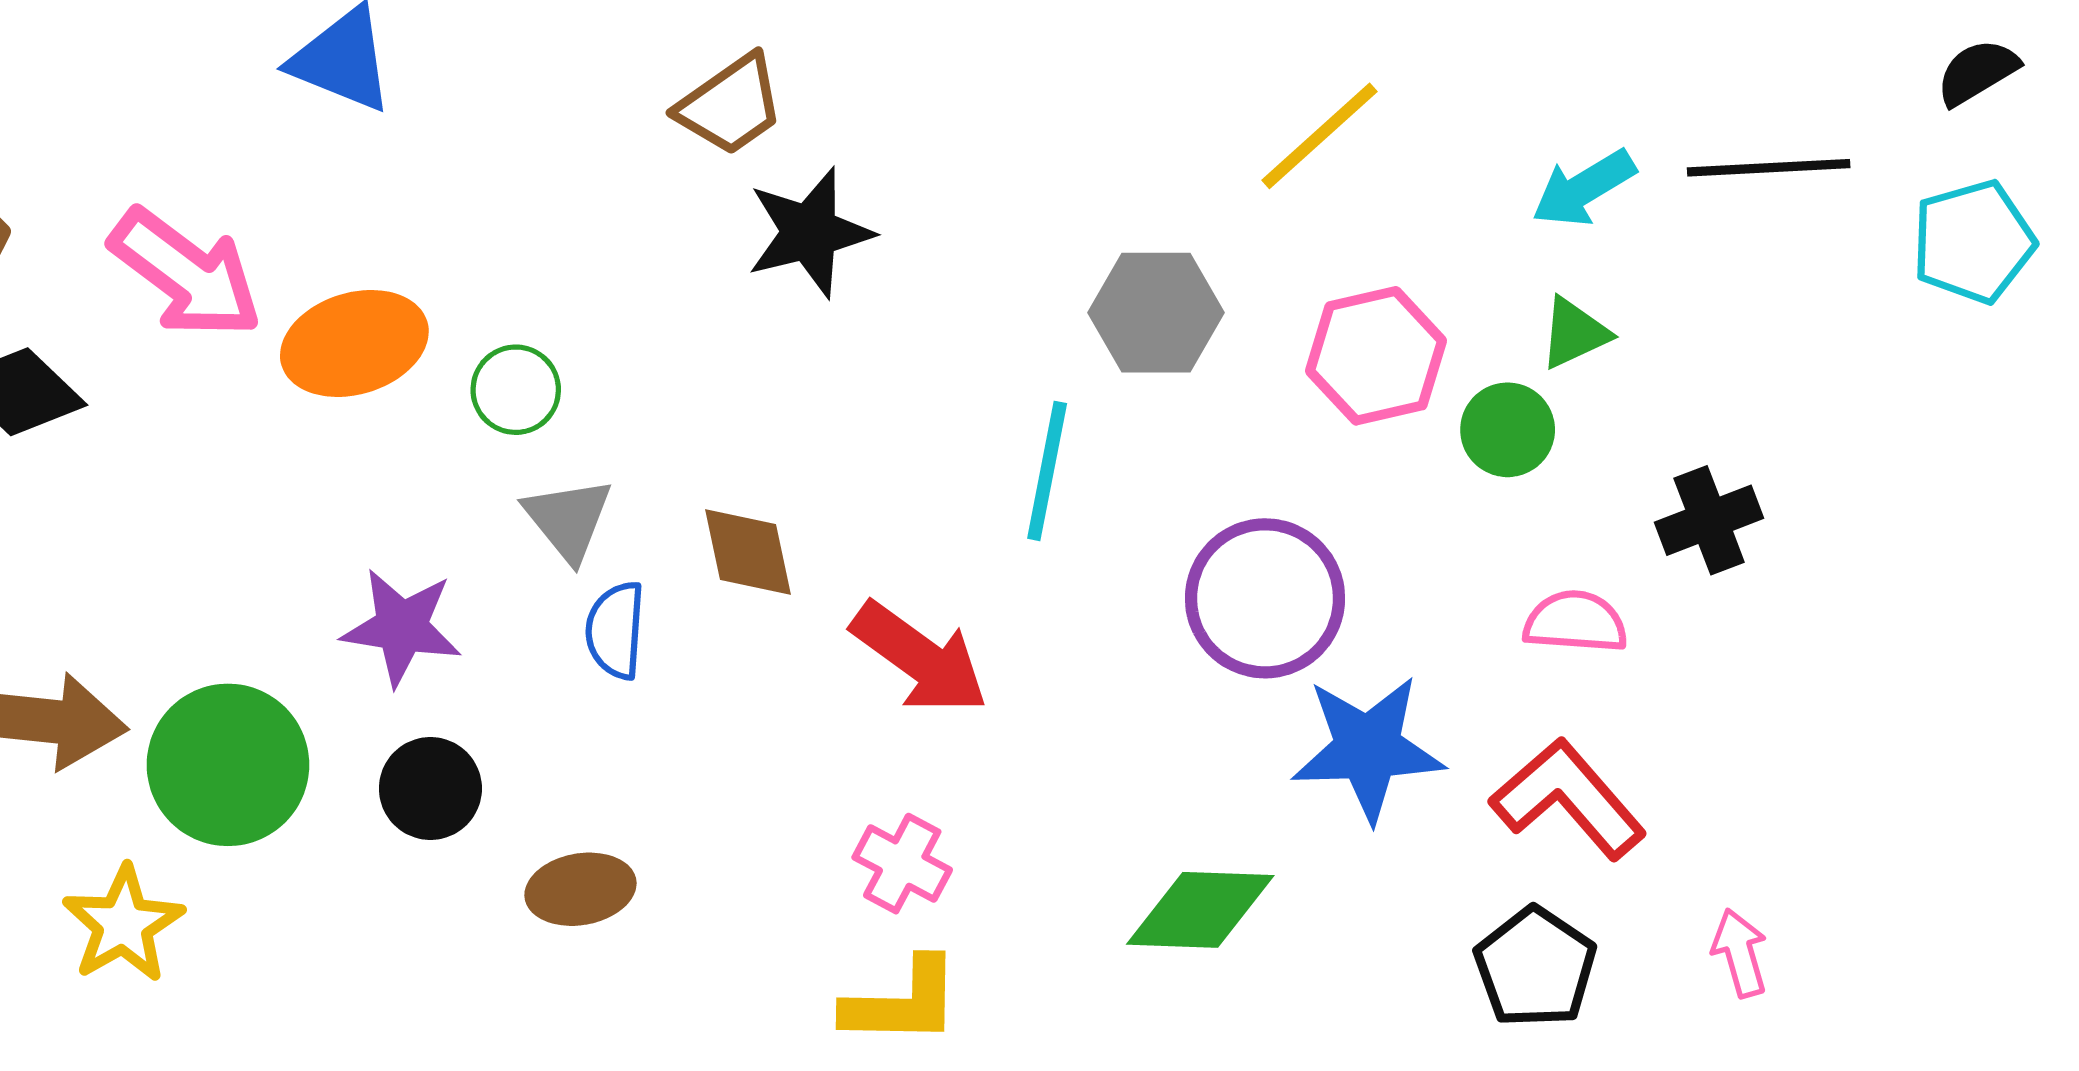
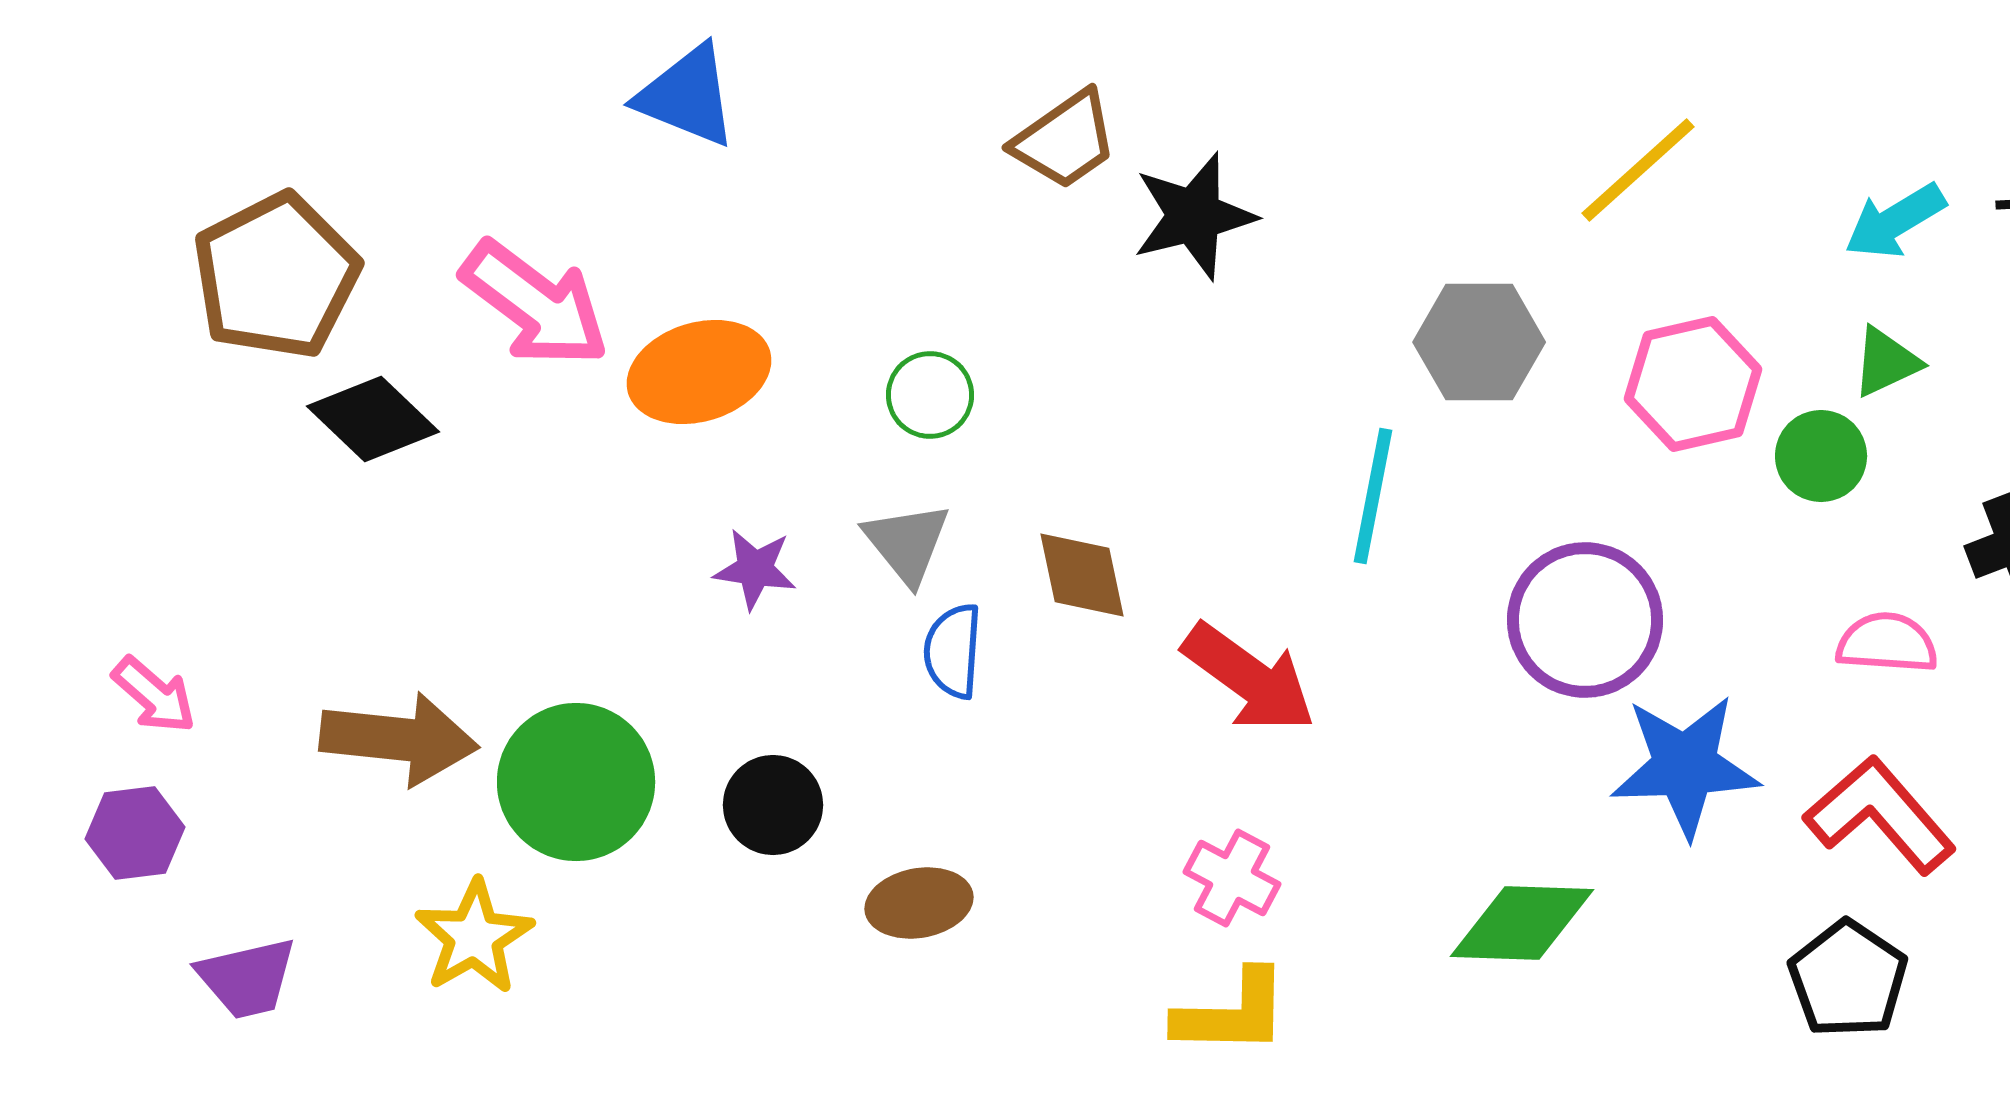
black star: (810, 232) -> (1194, 216), moved
green circle: (516, 390) -> (930, 395), moved
purple star: (402, 627) -> (755, 569), moved, size x0.7

